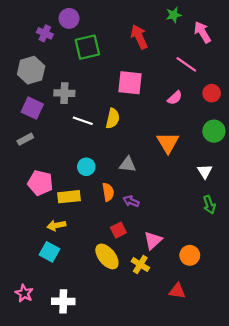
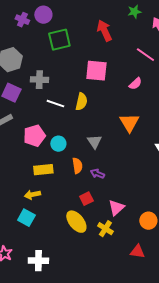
purple cross: (45, 33) -> (22, 20), moved
gray triangle: (128, 164) -> (94, 142), turned 49
pink pentagon: (40, 183) -> (34, 136), moved, turned -30

